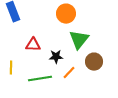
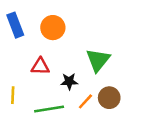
orange circle: (66, 14) -> (53, 28), moved
brown circle: (94, 62) -> (109, 98), moved

